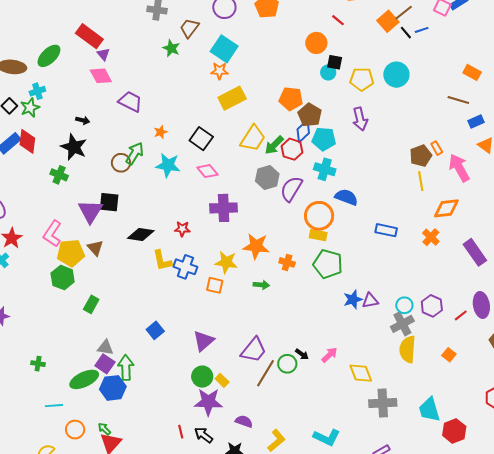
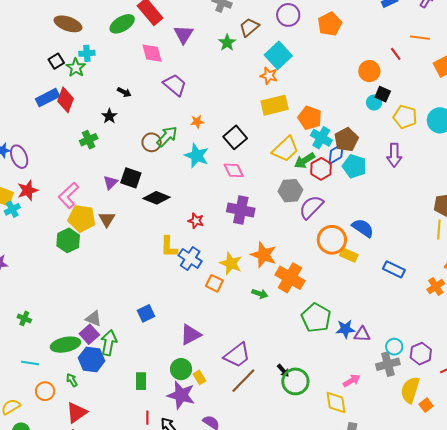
purple triangle: (103, 54) -> (184, 34), moved, size x1.5
green ellipse: (49, 56) -> (122, 24), moved
orange pentagon: (291, 99) -> (310, 118), moved
green star: (30, 108) -> (76, 68), turned -30
black star: (74, 147) -> (109, 116), size x0.6
cyan cross: (325, 169) -> (321, 138), moved
green cross: (59, 175) -> (89, 140), turned 30
purple triangle: (90, 211) -> (110, 182), size x0.6
black diamond: (141, 235) -> (156, 198), moved
yellow rectangle: (318, 235) -> (349, 255), moved
orange cross: (287, 262) -> (290, 278), size x1.8
green pentagon: (328, 264) -> (316, 318), moved
green rectangle: (91, 304) -> (141, 381), moved, turned -42
yellow semicircle: (408, 349) -> (410, 390), moved
pink arrow: (329, 355) -> (352, 381), moved
green circle: (287, 364) -> (295, 381), moved, size x1.4
green arrow: (104, 429) -> (72, 380), moved

